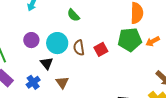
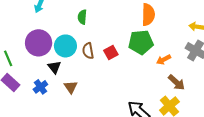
green semicircle: (73, 15) -> (82, 17), turned 48
purple circle: (31, 40) -> (39, 43), size x1.6
orange arrow: (153, 41) -> (164, 60), moved

